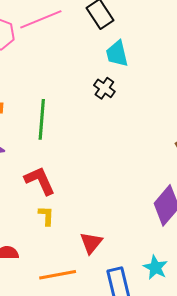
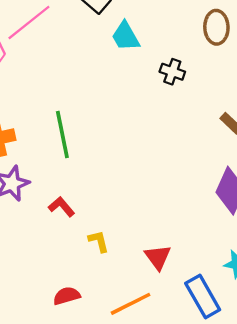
black cross: (104, 88) -> (172, 72), moved
red L-shape: (40, 181) -> (61, 207), moved, size x0.7

